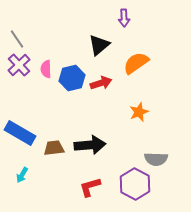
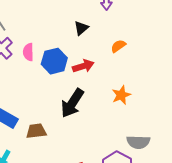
black triangle: (99, 45) -> (81, 28), size x0.7
orange semicircle: (136, 63) -> (118, 46), size x0.6
black arrow: (90, 145) -> (72, 103), moved, turned 128

